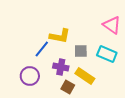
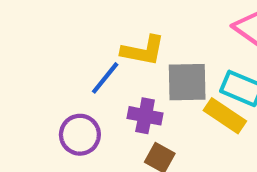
gray square: (81, 51) -> (187, 82), size x1.5
yellow rectangle: (85, 76) -> (225, 116), moved

